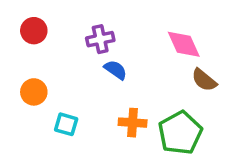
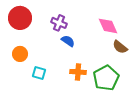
red circle: (34, 31) -> (20, 18), size x1.5
purple cross: (100, 39) -> (59, 23), turned 35

